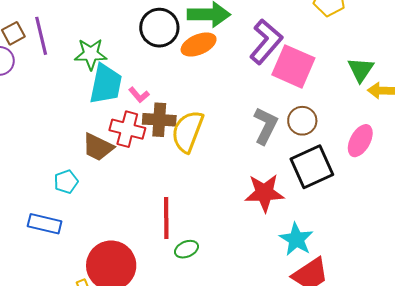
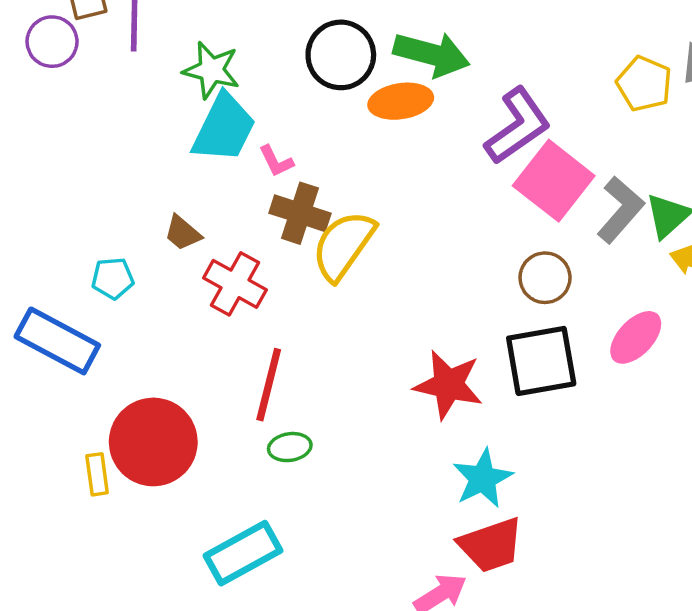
gray L-shape: (266, 126) -> (620, 210), moved
red cross: (127, 129) -> (235, 284), moved
brown trapezoid: (98, 147) -> (183, 233), size x0.7
blue rectangle: (45, 224) -> (57, 341), size x1.4

